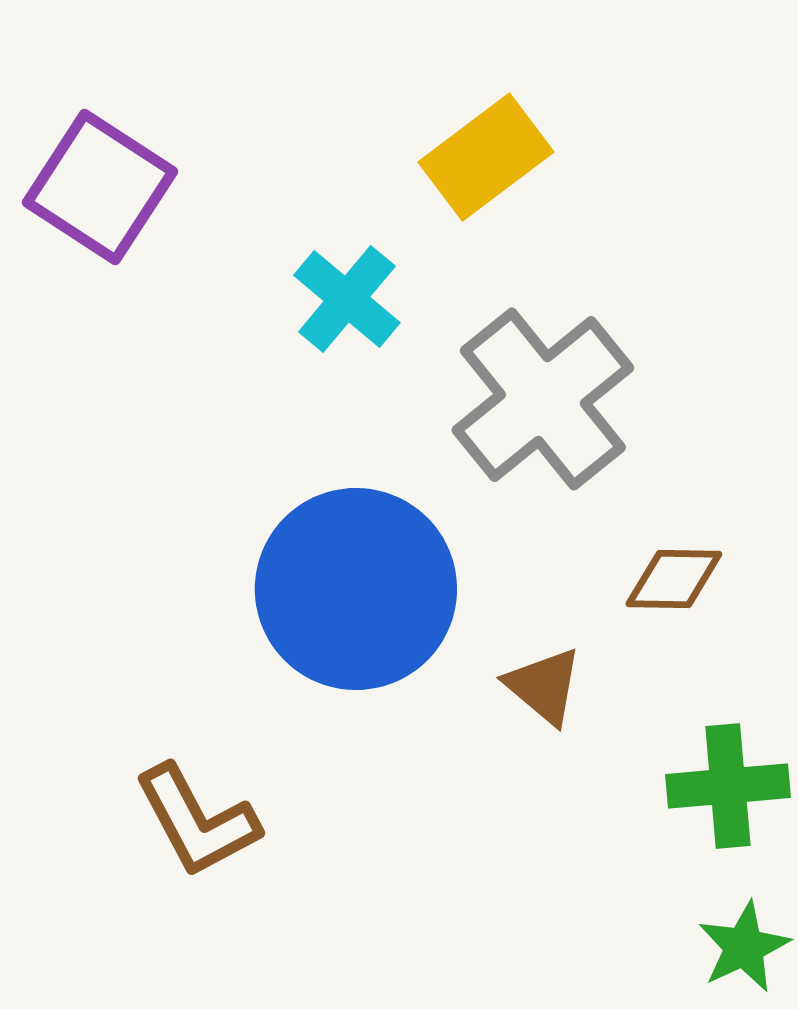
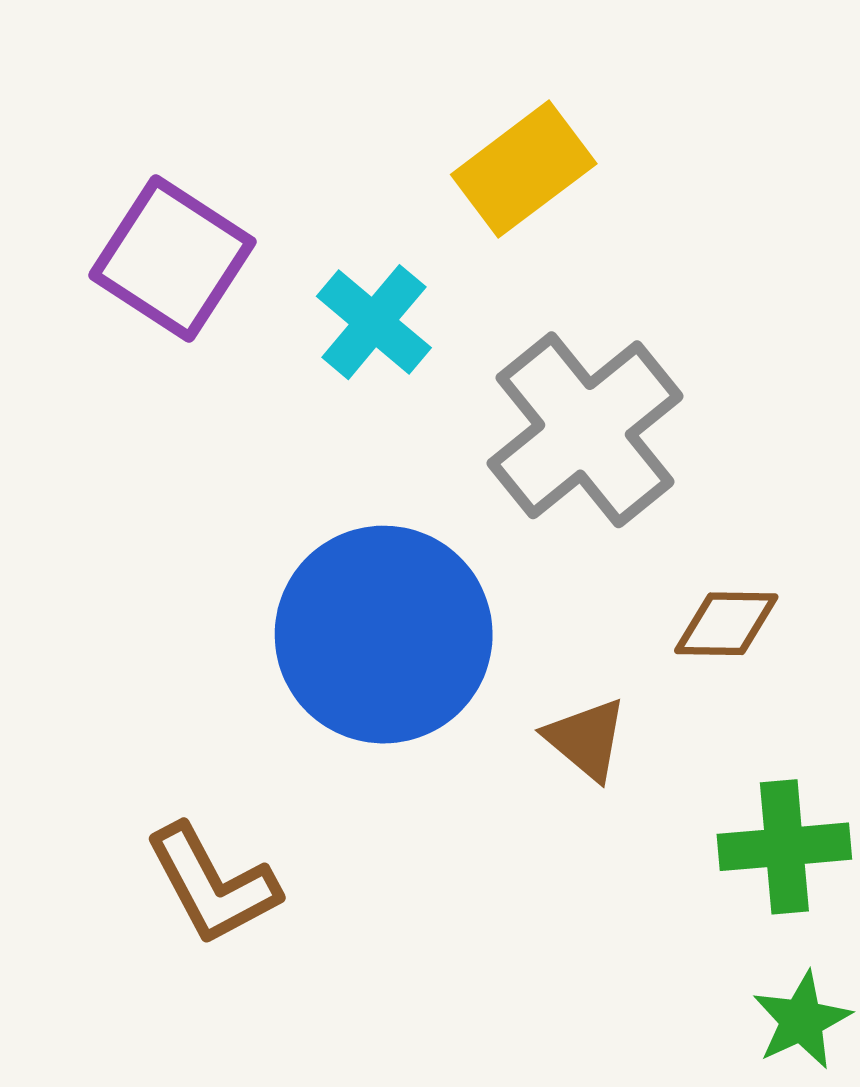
purple square: (100, 187) -> (172, 259), moved

